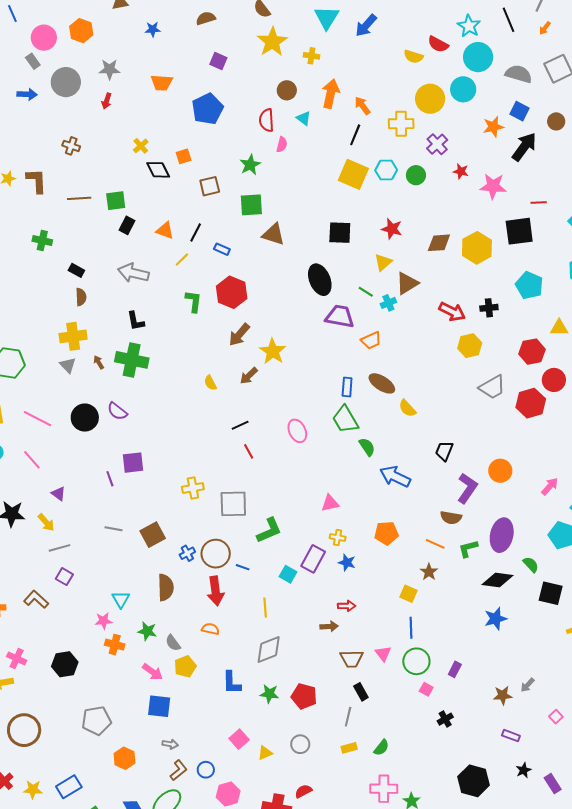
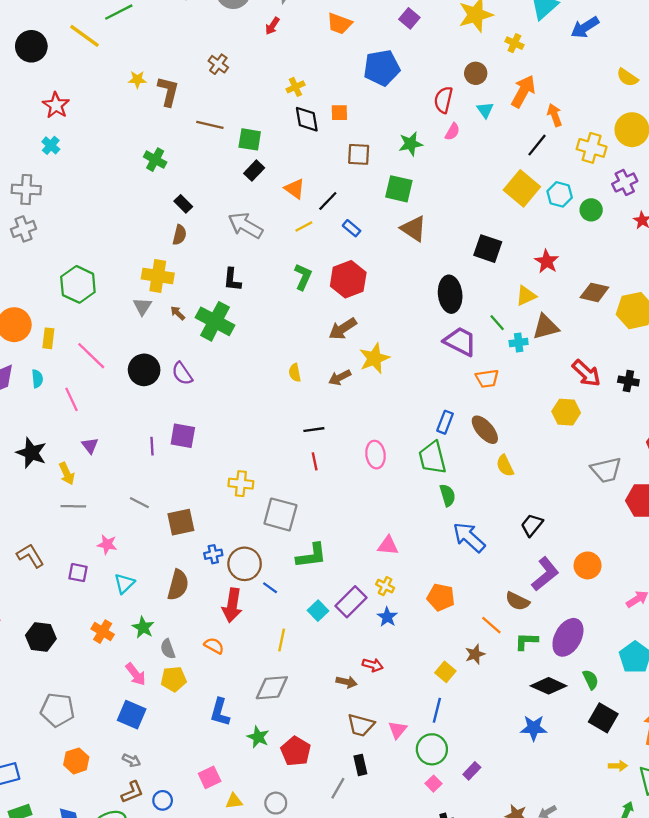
yellow hexagon: (470, 346) -> (566, 412), moved
brown arrow: (99, 362) -> (178, 313), turned -32
purple square: (64, 577) -> (78, 573), moved, turned -36
pink star: (103, 621) -> (107, 544), moved

